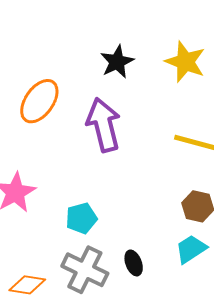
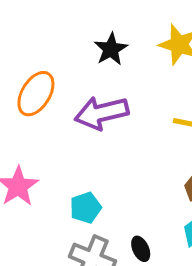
purple arrow: (104, 125) -> (102, 113), turned -86

